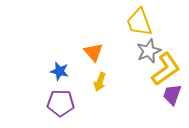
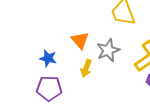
gray star: (149, 51) -> (108, 50), moved

